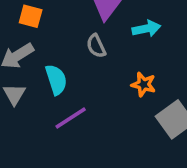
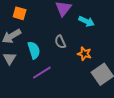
cyan arrow: (146, 29) -> (87, 21), turned 35
gray semicircle: (96, 46) -> (60, 42), moved

